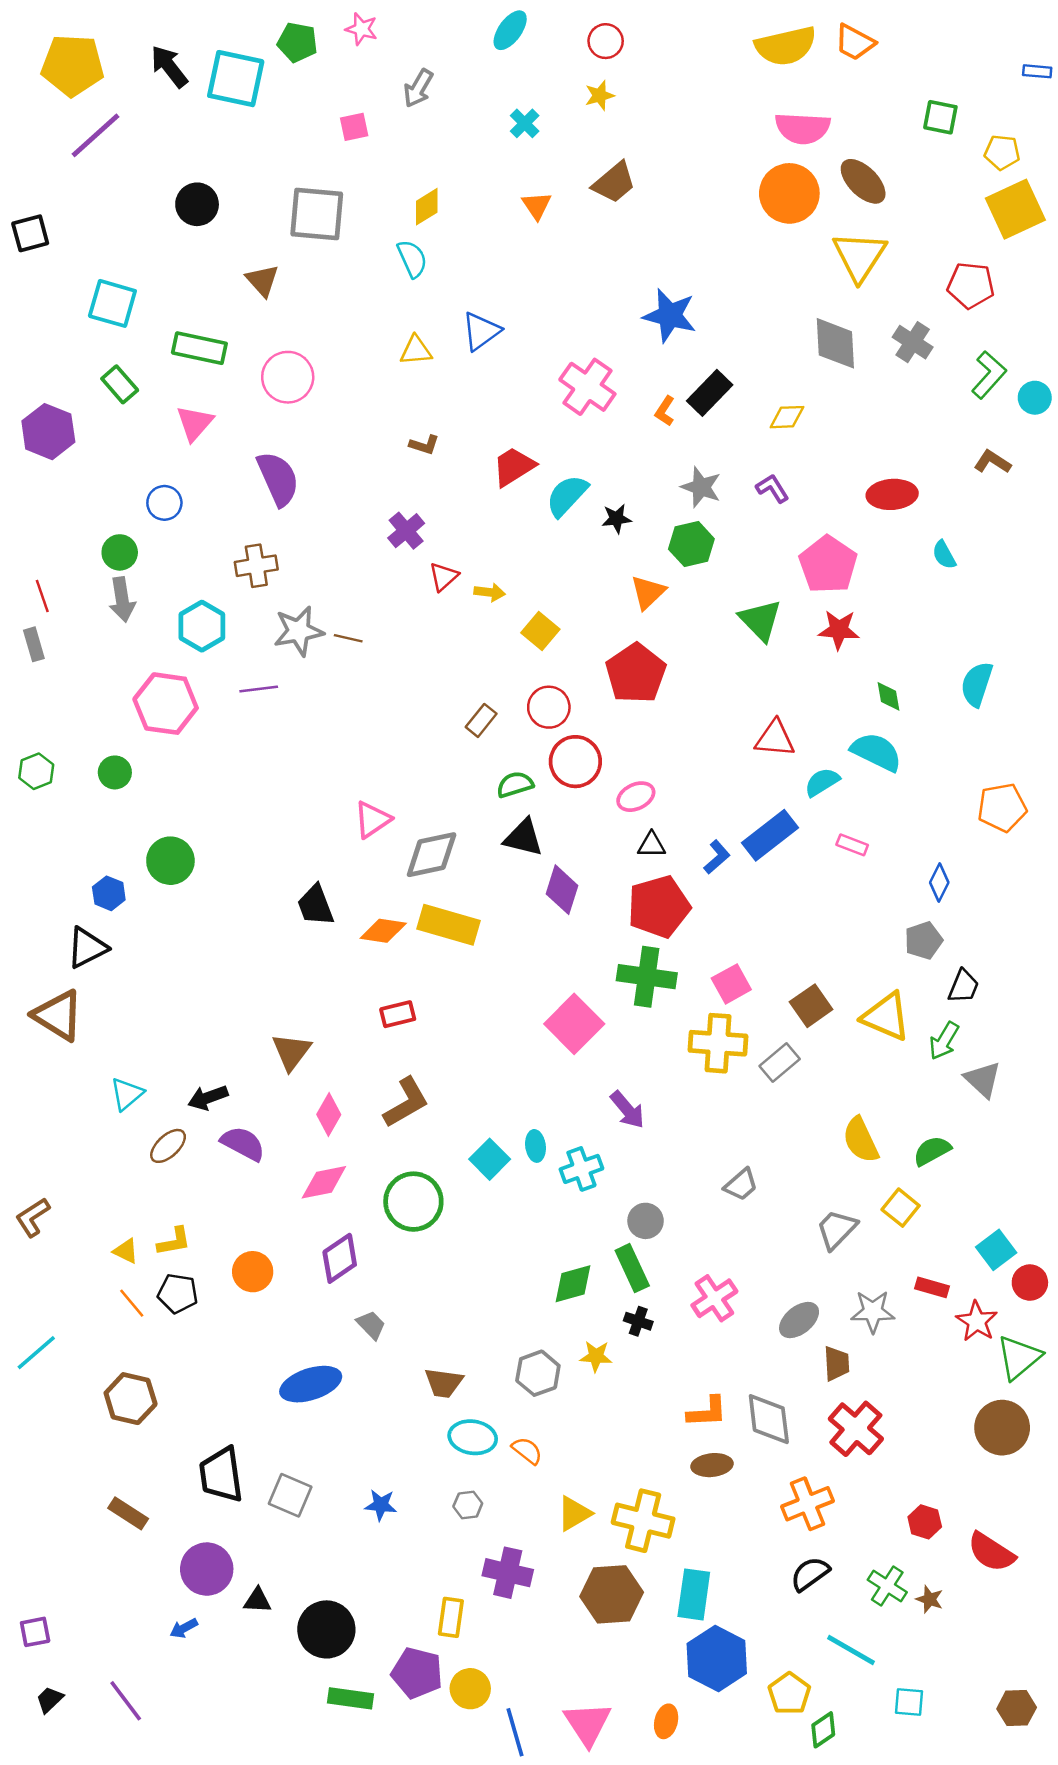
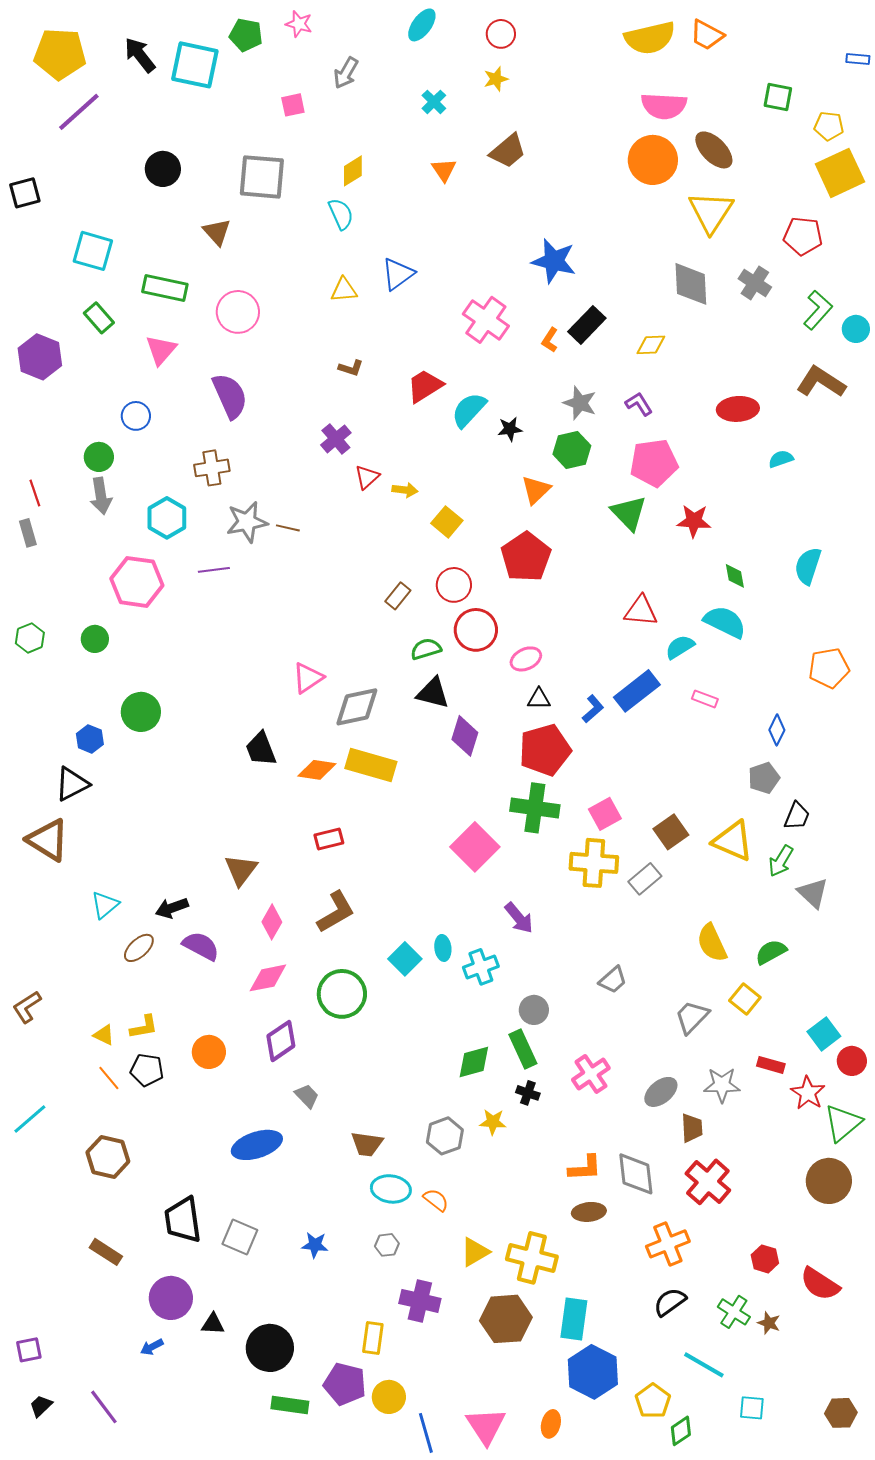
brown L-shape: (992, 462) -> (821, 382), size x1.6
cyan semicircle: (944, 555) -> (781, 459), turned 100
pink pentagon: (828, 565) -> (654, 463), moved, turned 30

